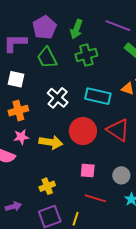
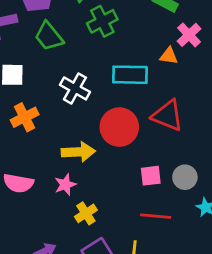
pink star: (21, 137) -> (65, 185), moved
pink square: (88, 171) -> (151, 176), moved

